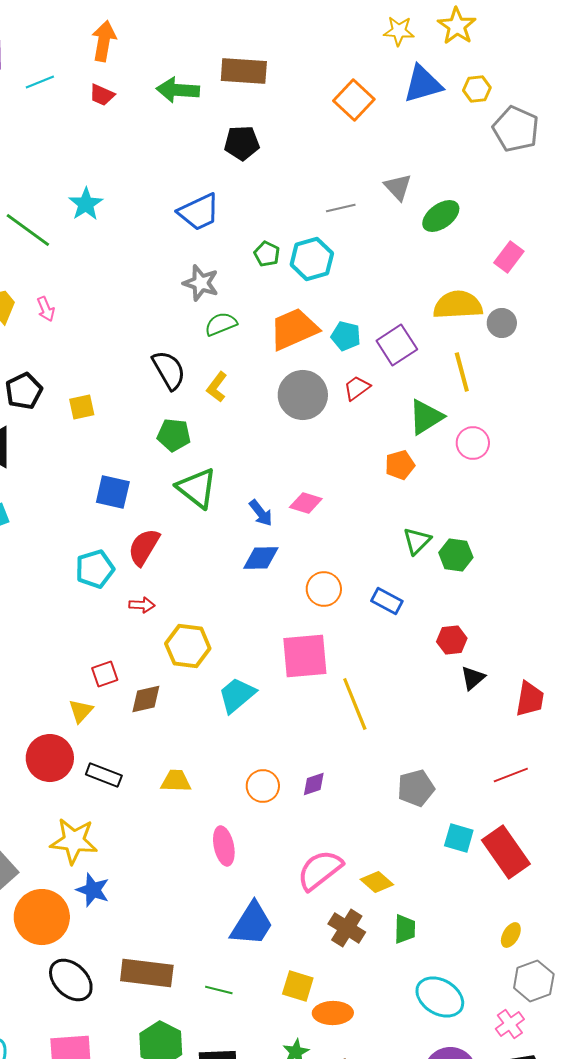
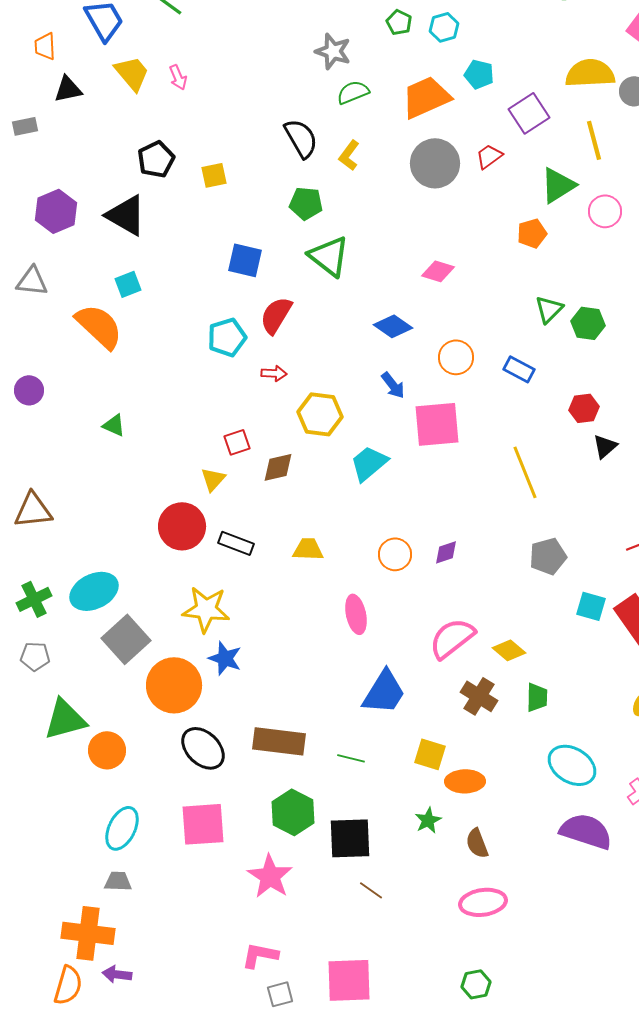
cyan hexagon: (312, 259) -> (444, 27), size x0.7
cyan pentagon: (346, 336) -> (479, 74), moved
blue arrow: (261, 513) -> (393, 385), moved
blue diamond: (261, 558) -> (393, 326), turned 36
yellow line: (355, 704) -> (525, 472), moved

